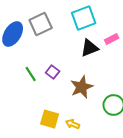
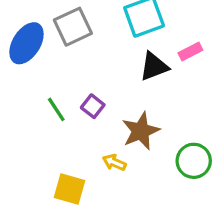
yellow square: (50, 119) -> (70, 189), moved
yellow arrow: (73, 124) -> (114, 162), moved

